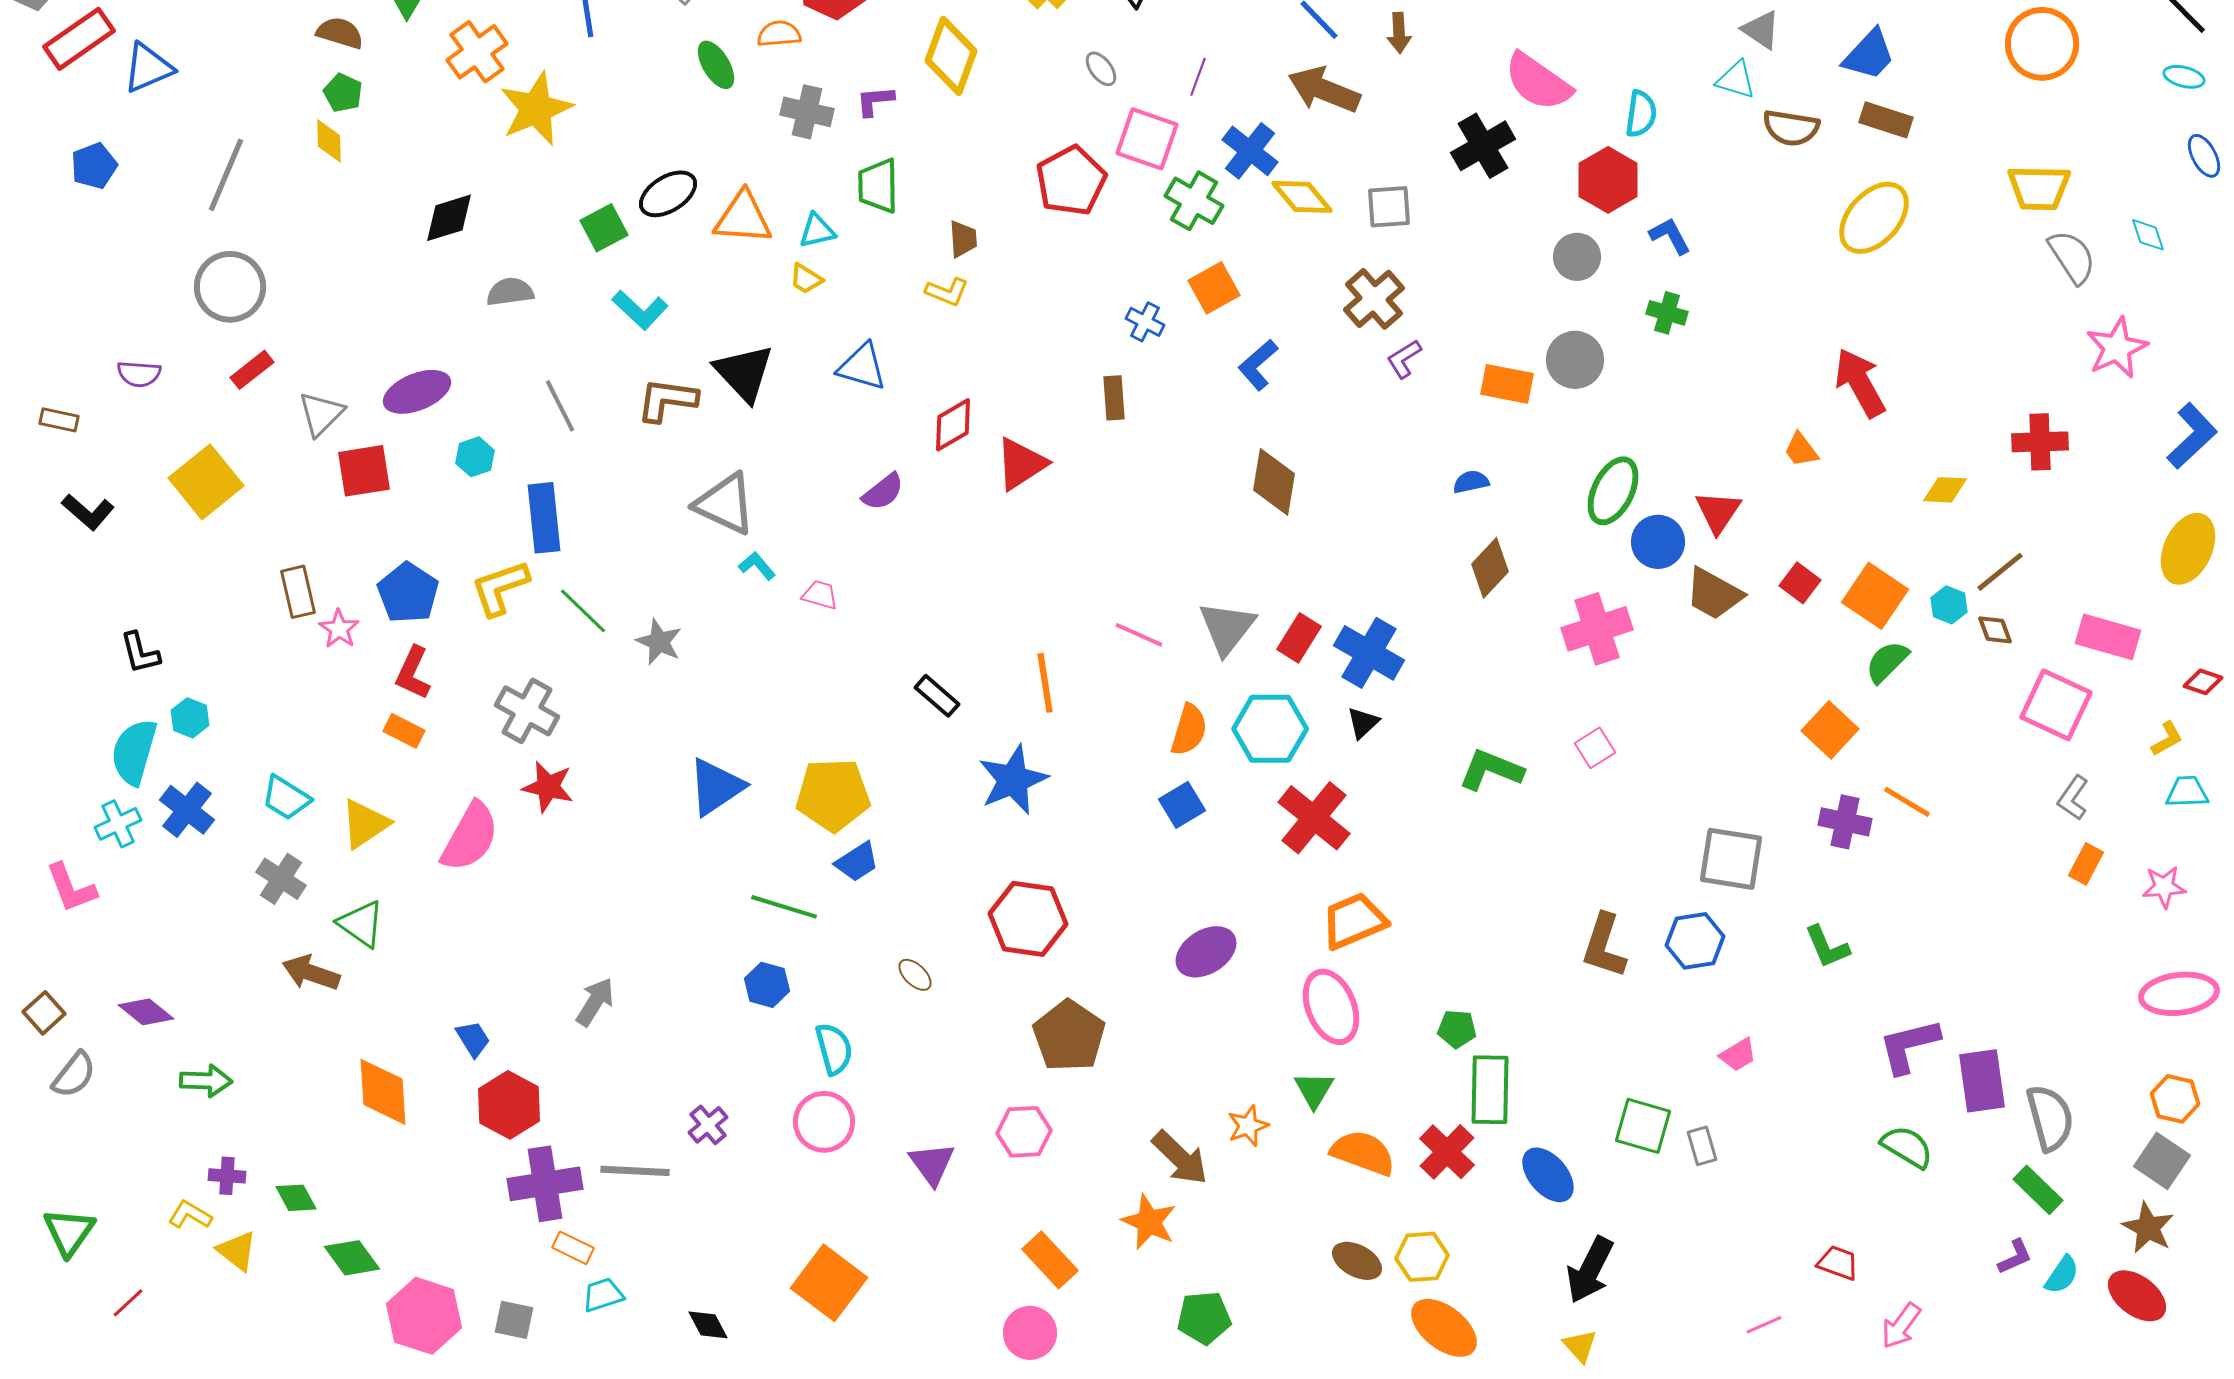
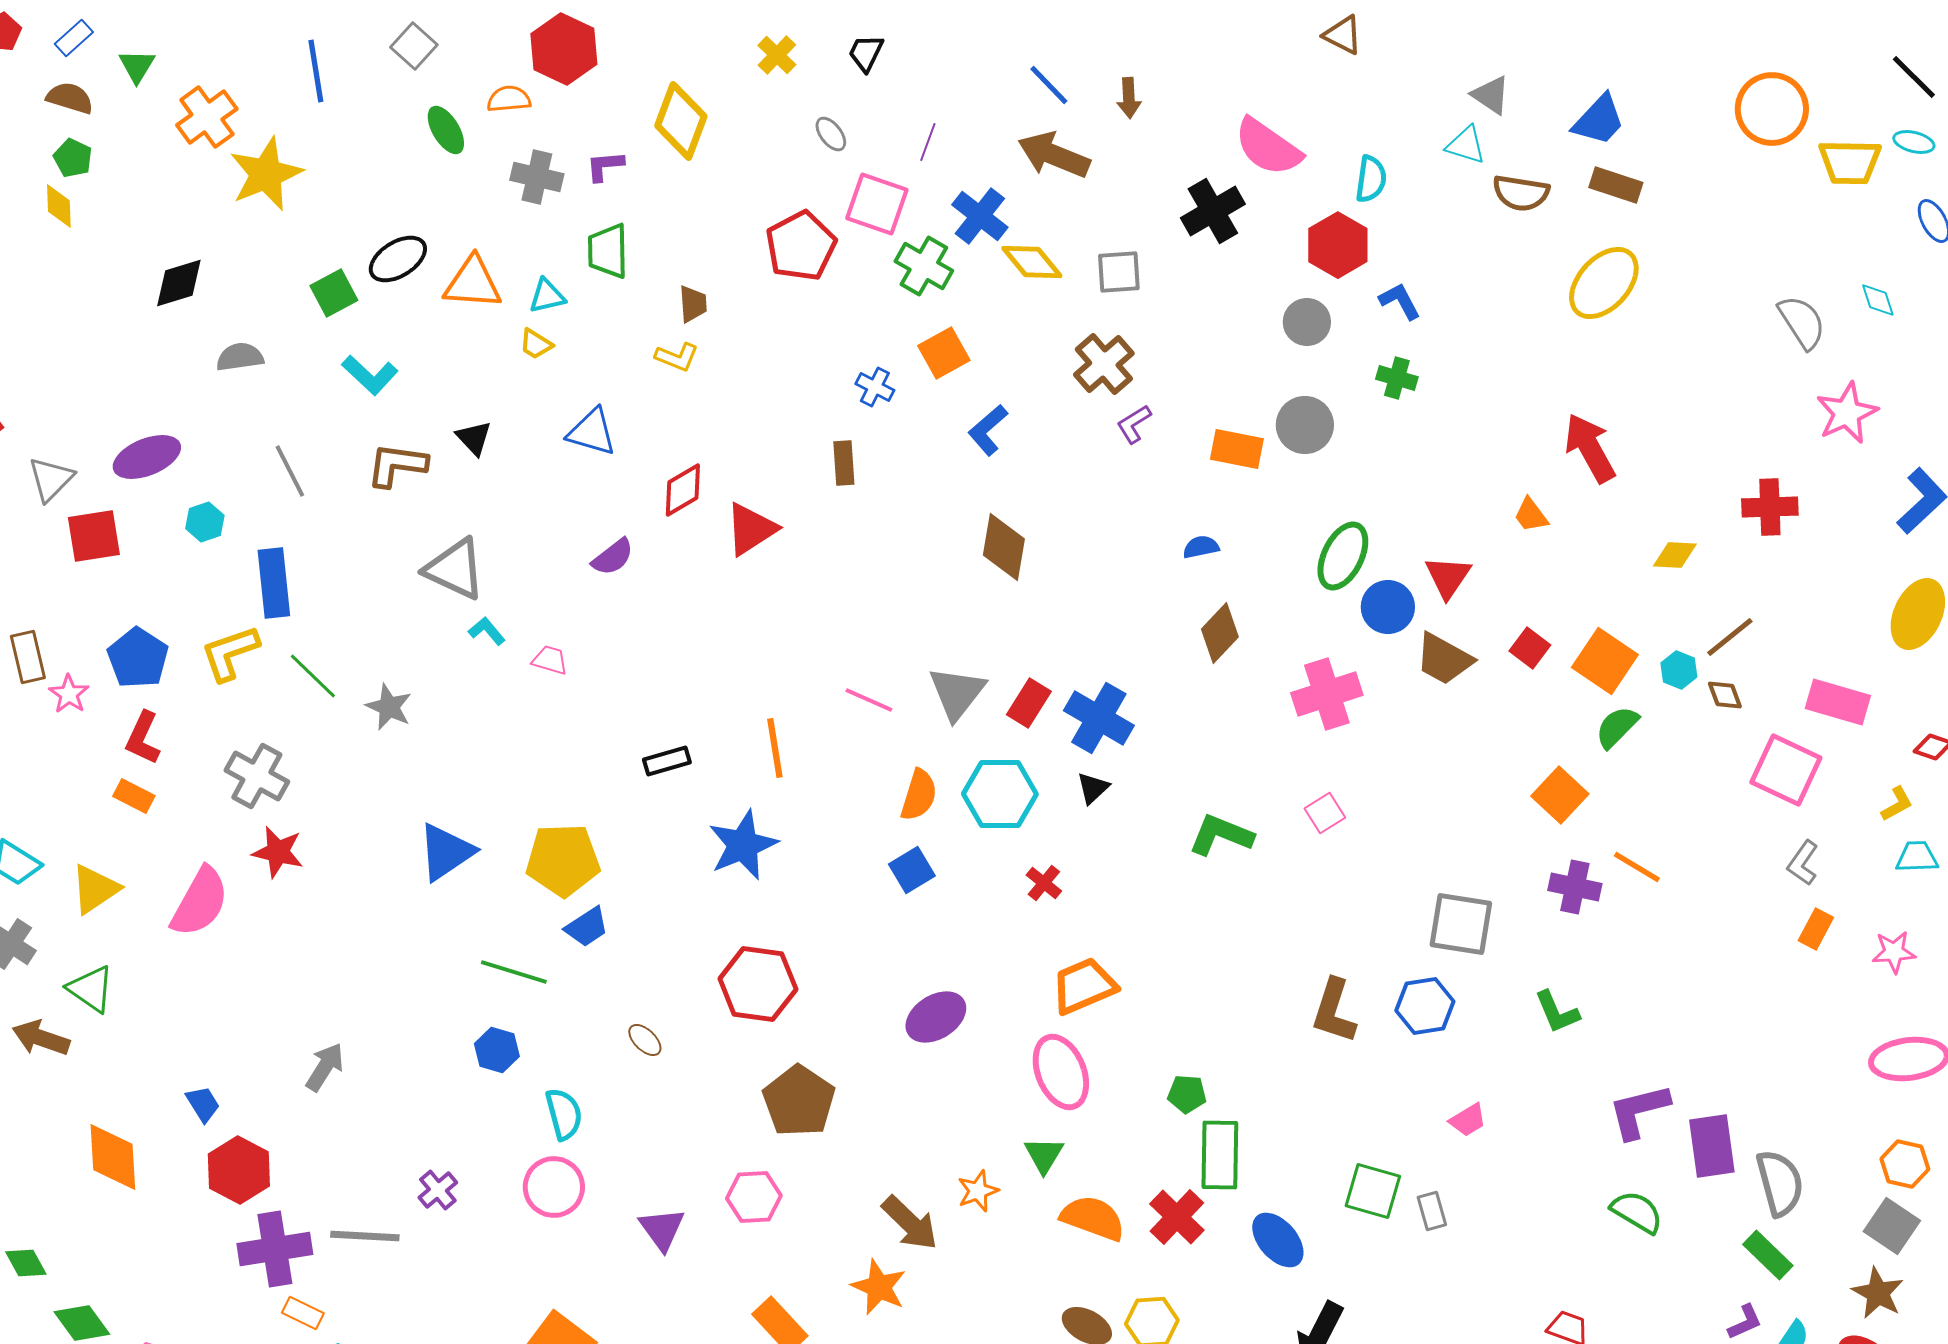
yellow trapezoid: (2039, 188) -> (1850, 162), moved
black triangle: (744, 373) -> (474, 438), size x0.6
black rectangle: (937, 696) -> (667, 761), turned -57
red cross: (1314, 818) -> (1044, 883), size x0.5

